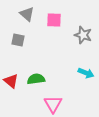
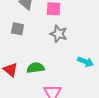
gray star: (83, 35) -> (59, 34), moved

